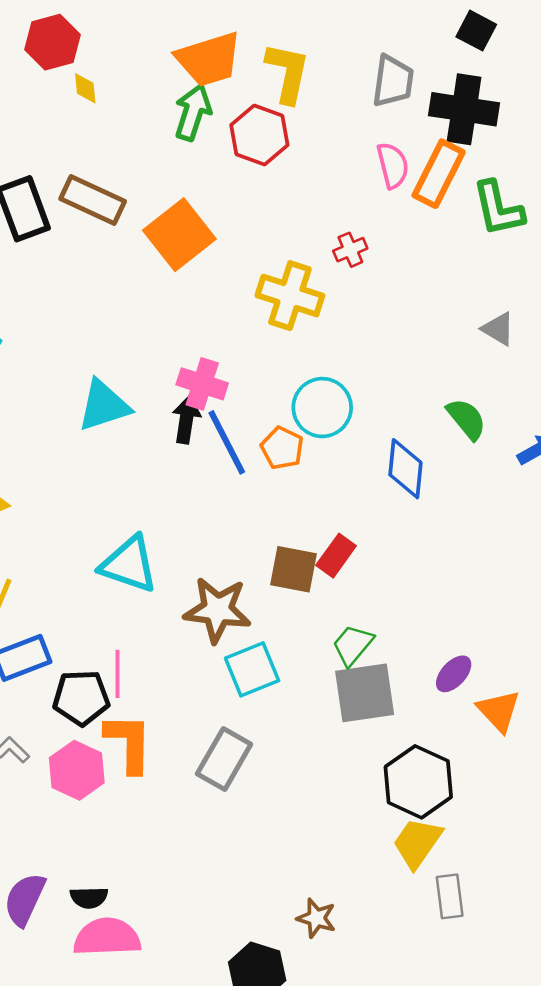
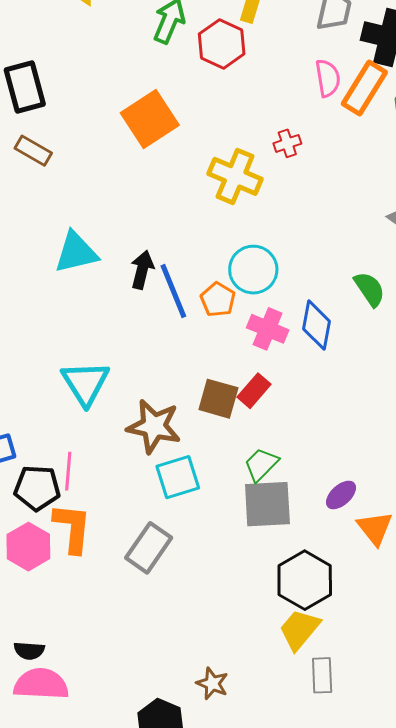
brown rectangle: (93, 200) -> (33, 151), moved, size x0.7
pink cross: (202, 384) -> (268, 329), moved
cyan triangle: (129, 564) -> (85, 383), turned 34

